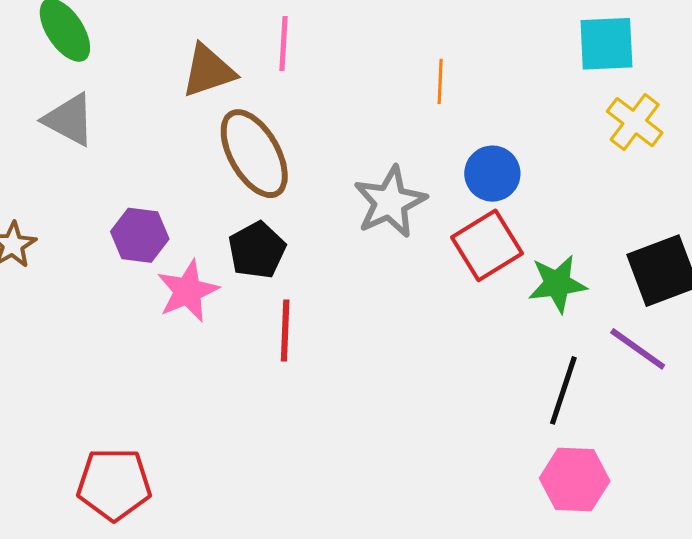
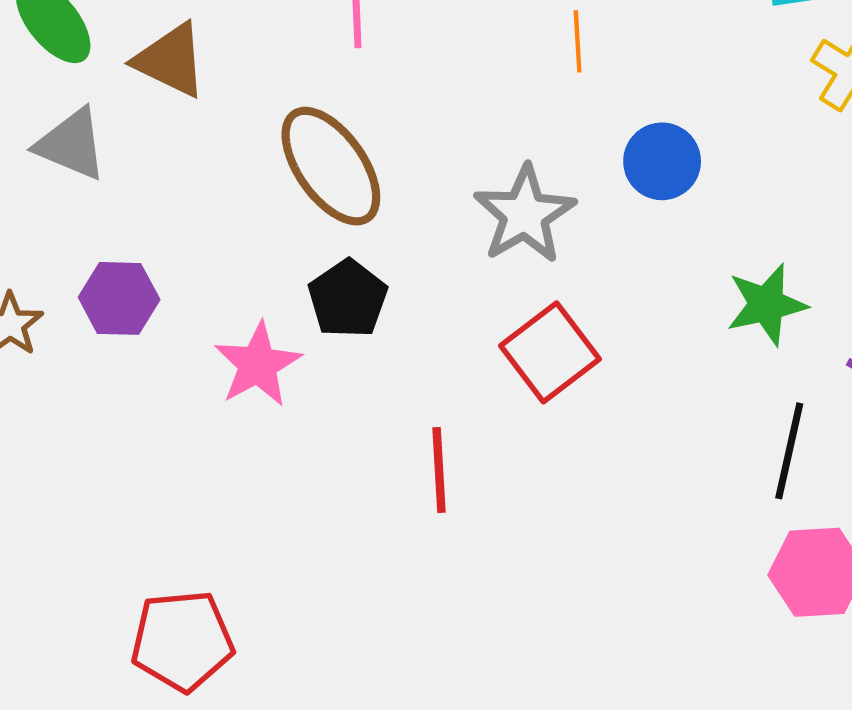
brown triangle: (208, 71) -> (170, 60), moved, turned 50
purple hexagon: (140, 235) -> (119, 298), moved
red square: (487, 245) -> (550, 352), moved
red line: (285, 330) -> (439, 470), moved

